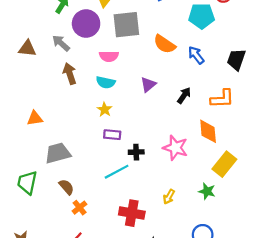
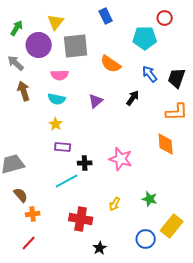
blue arrow: (196, 55) -> (150, 74), moved
black arrow: (184, 95) -> (133, 98), moved
orange L-shape: (222, 99) -> (177, 112), moved
orange diamond: (208, 131) -> (166, 144), moved
yellow rectangle: (224, 164) -> (172, 226), moved
orange cross: (80, 208) -> (33, 214), turned 32

